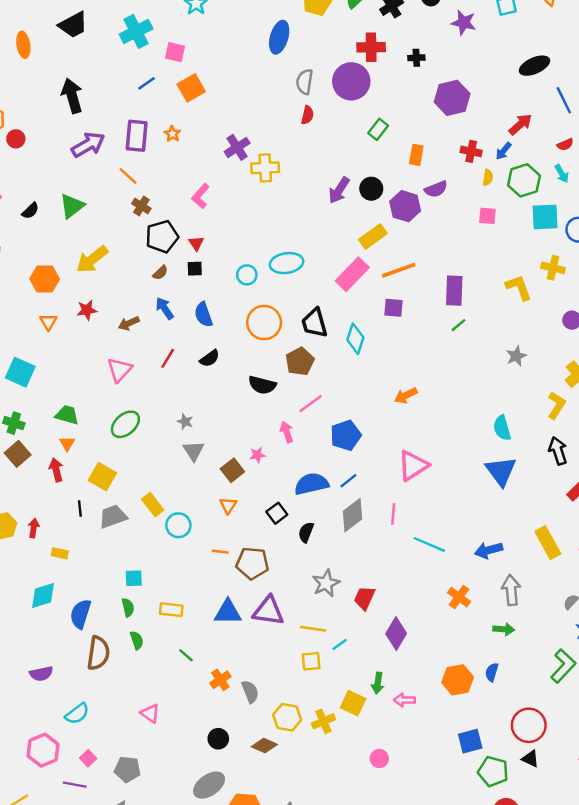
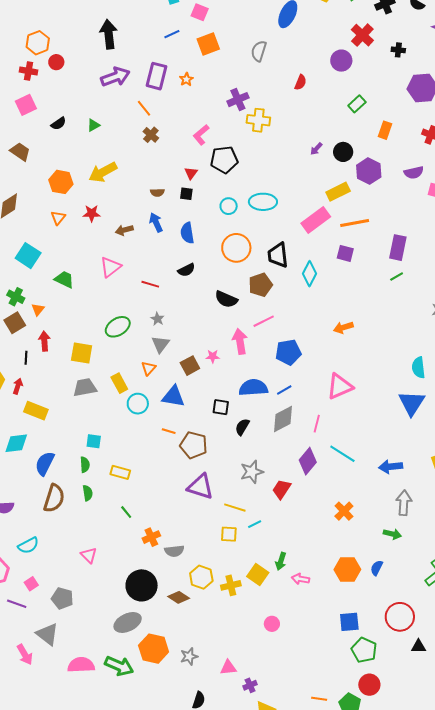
red cross: (371, 47) -> (362, 35), turned 35
purple circle: (351, 81) -> (341, 61), size x0.7
gray semicircle: (305, 82) -> (259, 51), moved
purple semicircle: (436, 189) -> (414, 173), moved
purple arrow: (339, 190) -> (316, 149), size x0.6
green triangle: (72, 206) -> (93, 125), size x0.6
black pentagon: (162, 237) -> (224, 160), moved
brown semicircle: (160, 273) -> (157, 192), turned 32
red line: (168, 358) -> (150, 284), moved, turned 66
green trapezoid: (67, 415) -> (64, 279), moved
green ellipse: (125, 424) -> (118, 327), moved
pink arrow: (287, 432) -> (240, 341), size x1.4
orange triangle: (67, 444) -> (38, 309), moved
yellow square: (102, 477) -> (82, 353), turned -30
orange triangle: (228, 505) -> (149, 368), moved
black line: (80, 508) -> (26, 358), moved
black square: (277, 513) -> (221, 407), turned 36
yellow rectangle: (60, 553) -> (36, 411), size x1.6
orange cross: (459, 597) -> (344, 511), moved
blue triangle: (228, 612) -> (173, 396), moved
purple diamond: (396, 634) -> (308, 461), moved
gray semicircle: (250, 692) -> (174, 551), turned 96
black circle: (218, 739) -> (142, 585), size x1.8
black triangle: (530, 759) -> (419, 646), moved, turned -35

